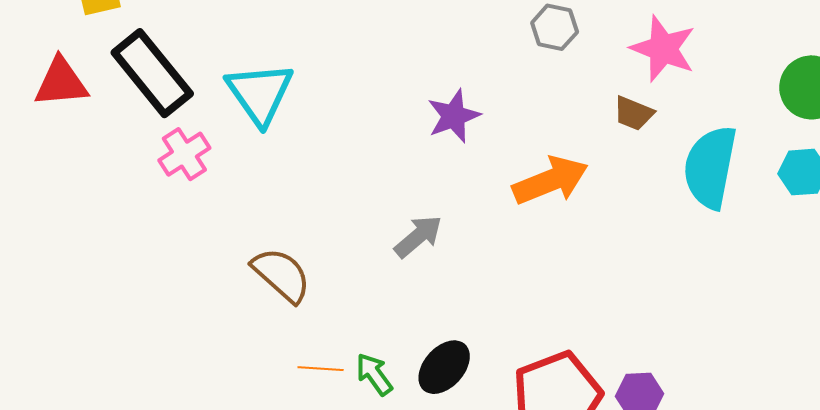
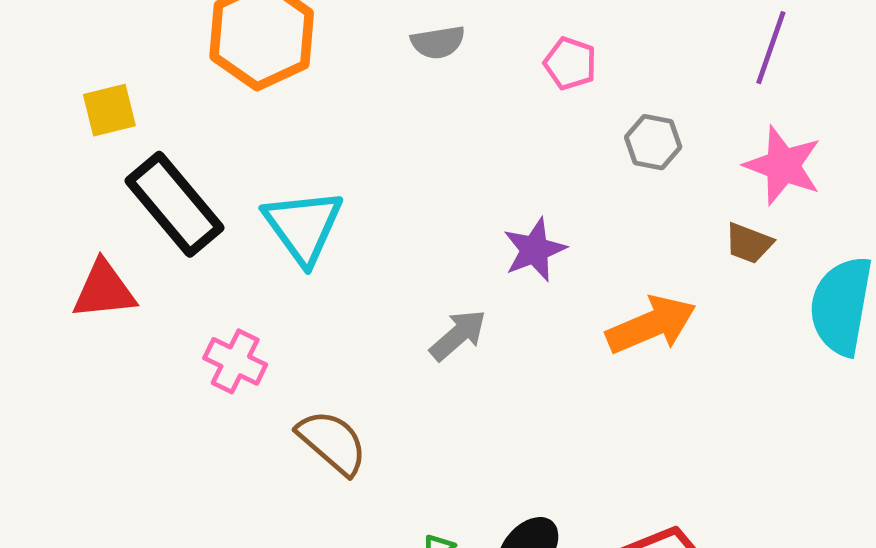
red triangle: (61, 82) -> (104, 290), moved
pink cross: (184, 154) -> (235, 361), moved, turned -30
gray arrow: (418, 236) -> (458, 335), moved

